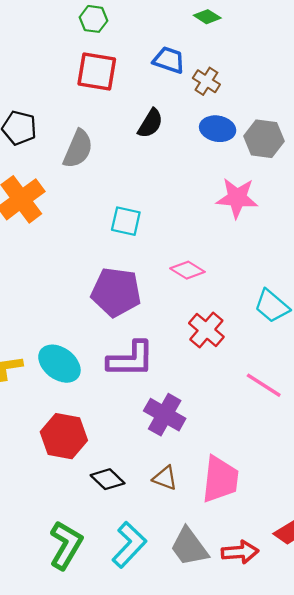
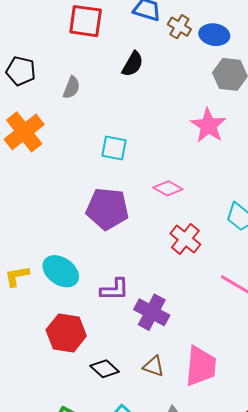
blue ellipse: (218, 129) -> (214, 35), moved
gray semicircle: (78, 149) -> (71, 88), size x0.7
pink star: (237, 198) -> (208, 126), turned 30
purple L-shape: (131, 359) -> (115, 290), moved, size x0.7

